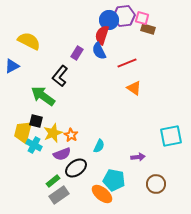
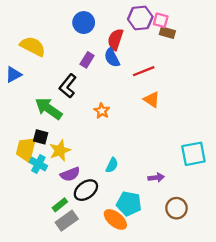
blue circle: (109, 20) -> (84, 23), moved
orange star: (71, 135) -> (102, 111), moved

